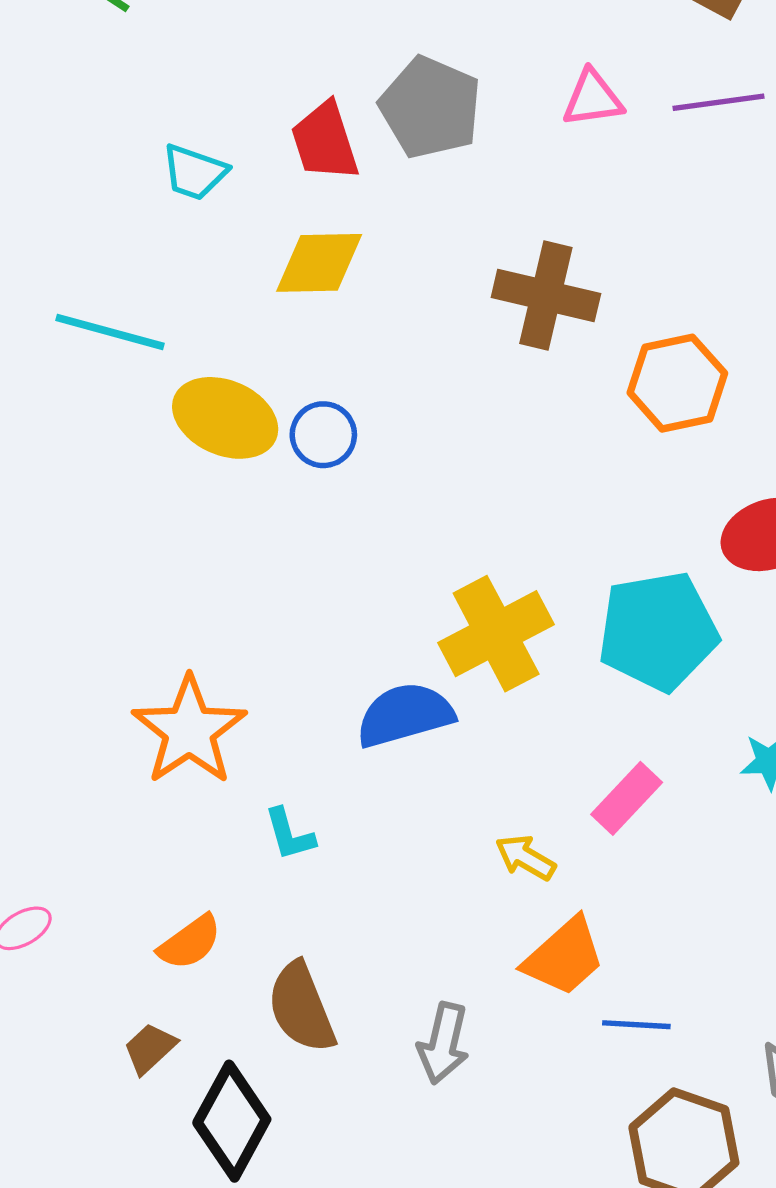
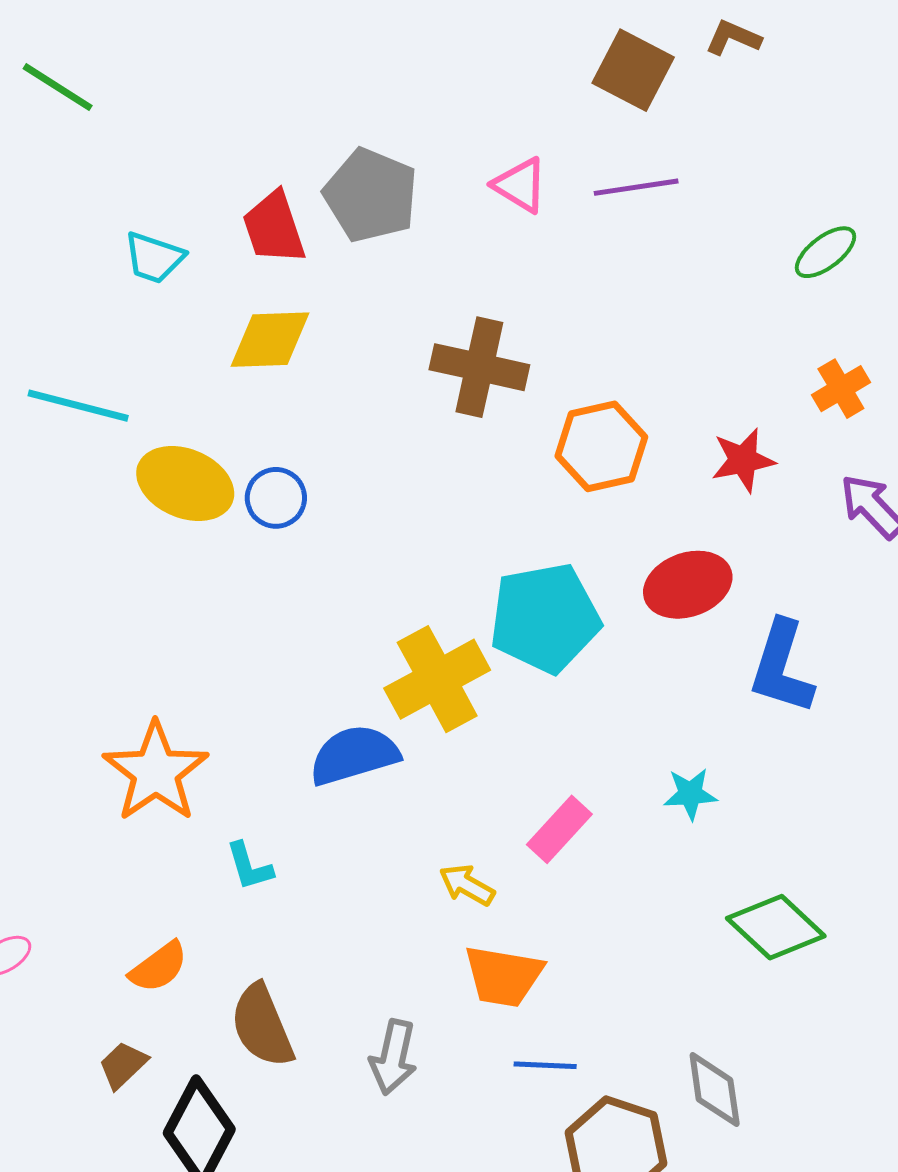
pink triangle: (593, 98) -> (520, 185), turned 40
cyan pentagon: (658, 631) -> (545, 618), moved
orange trapezoid: (564, 957) -> (503, 976), turned 52
blue line: (636, 1025) -> (545, 1065), moved

